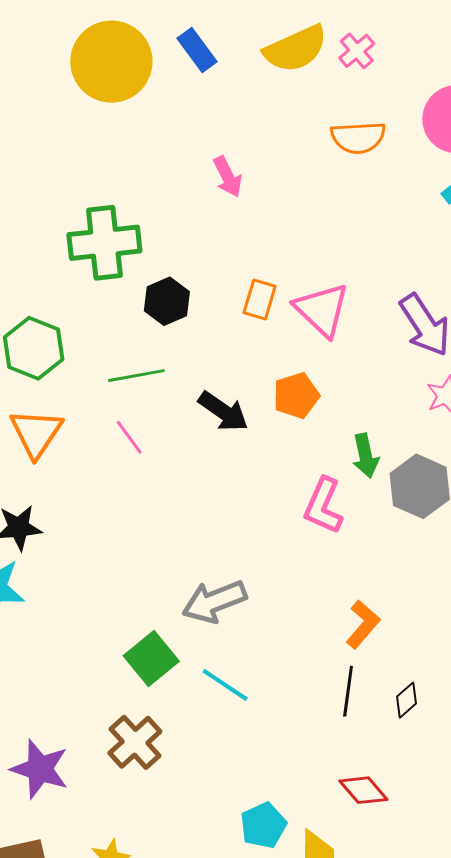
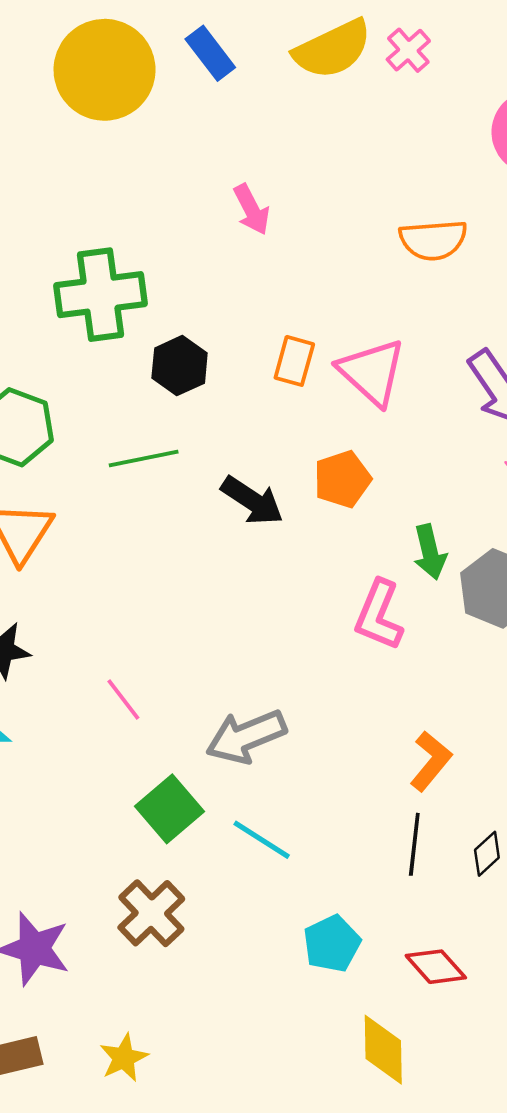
orange semicircle: (358, 137) -> (433, 240), moved
pink line: (129, 437) -> (123, 699), moved
cyan pentagon: (263, 825) -> (332, 944), moved

